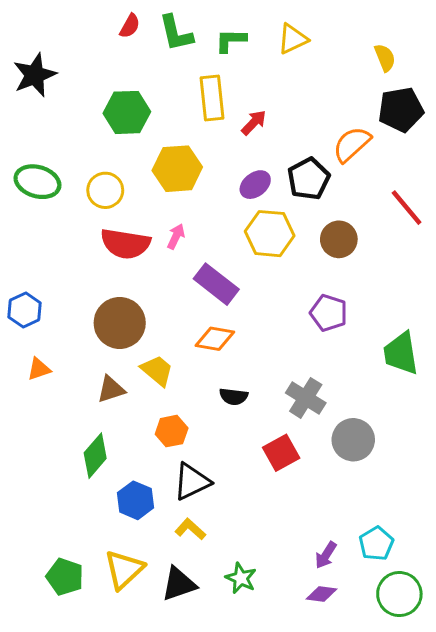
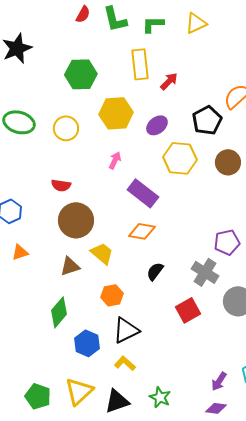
purple ellipse: (255, 185) -> (157, 125), moved
red semicircle: (125, 244) -> (61, 185), moved, size x0.6
purple pentagon: (329, 313) -> (227, 242), moved, turned -30
black semicircle: (234, 396) -> (155, 271), turned 120

